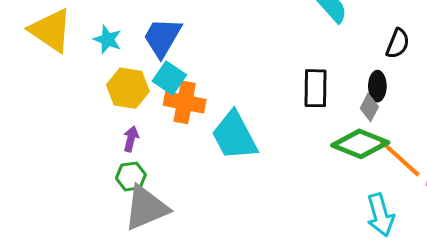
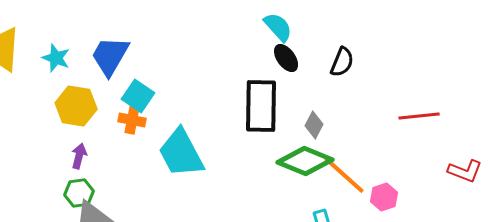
cyan square: (169, 78) -> (138, 96), moved
black ellipse: (377, 86) -> (286, 58), moved, turned -36
black rectangle: (316, 88) -> (261, 106), size x1.4
orange cross: (185, 102) -> (132, 120), size x0.7

